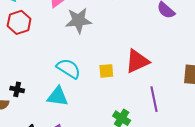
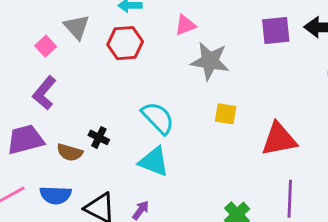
cyan semicircle: (69, 69) -> (158, 118), moved
yellow square: (106, 71) -> (226, 114), moved

